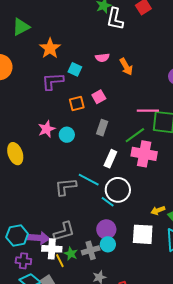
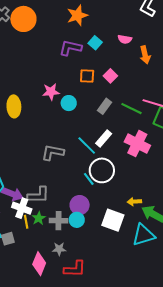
pink square: (99, 97) -> (110, 76), turned -32
green line: (135, 135) -> (131, 109), moved, turned 45
cyan line: (89, 180) -> (87, 145), moved

